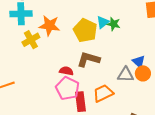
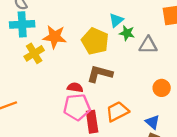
cyan triangle: (103, 22) -> (116, 20), moved
blue triangle: (139, 62) -> (152, 122), moved
gray triangle: (125, 75) -> (148, 45), moved
pink pentagon: (67, 88) -> (77, 107), turned -30

